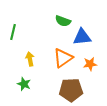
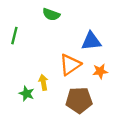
green semicircle: (63, 21) -> (51, 14), moved
yellow arrow: (30, 59) -> (43, 82), moved

